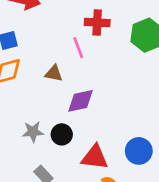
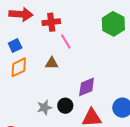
red cross: (97, 22) -> (51, 22), moved
purple diamond: (80, 101) -> (87, 87), moved

